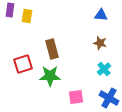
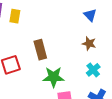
blue triangle: (101, 15) -> (90, 15), turned 40
green star: (50, 76) -> (54, 77), moved

